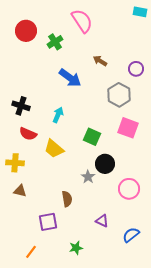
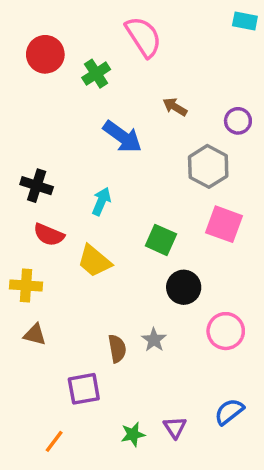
gray star: (88, 177) -> (154, 340), moved
purple triangle: (102, 221) -> (175, 427), moved, turned 32

